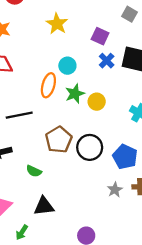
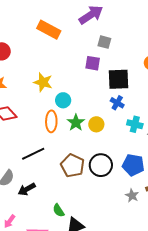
yellow star: (57, 24) -> (43, 82), moved
purple square: (100, 36) -> (93, 63), moved
blue cross: (107, 61) -> (117, 103), moved
green semicircle: (34, 171) -> (58, 210), moved, turned 48

